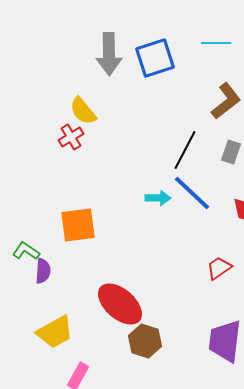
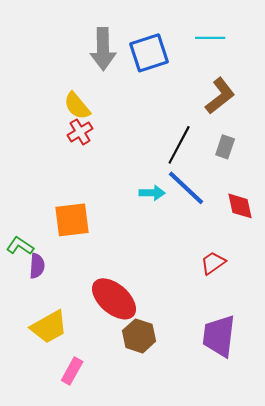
red cross: (71, 137) -> (80, 132), moved

